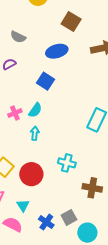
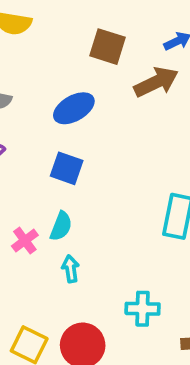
brown square: (71, 22) -> (108, 47), moved

